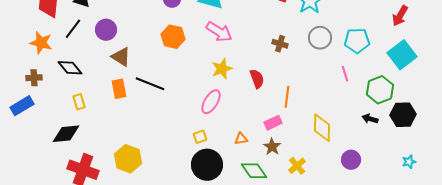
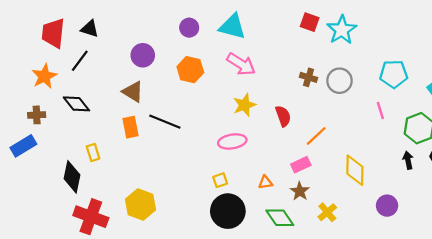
purple circle: (106, 30) -> (143, 55), moved
gray circle: (320, 38) -> (339, 81), moved
orange star: (41, 43) -> (44, 76), turned 30
orange line: (287, 97) -> (316, 136), turned 40
yellow rectangle: (79, 102) -> (93, 153), moved
pink ellipse: (211, 102) -> (232, 141), turned 50
black arrow: (370, 119) -> (408, 160), turned 63
black diamond: (66, 134) -> (72, 177), turned -72

